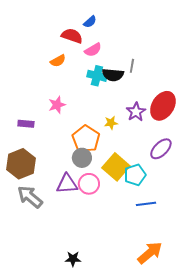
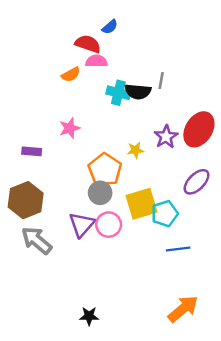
pink semicircle: (93, 50) -> (96, 61), moved, turned -150
yellow square: (116, 167) -> (142, 204), turned 32
purple triangle: (67, 184) -> (82, 225), turned -45

